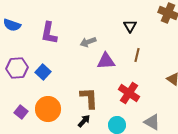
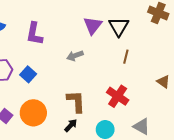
black triangle: (130, 26) -> (119, 26), size x1.5
gray arrow: (88, 42) -> (75, 56), moved
purple triangle: (106, 61) -> (93, 25), moved, turned -48

